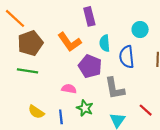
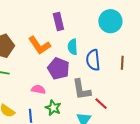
cyan circle: (140, 30) -> (110, 21), moved, size x1.5
red line: (146, 110) -> (101, 104), moved

